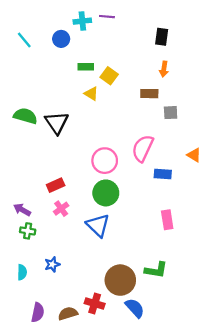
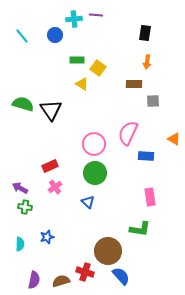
blue triangle: (98, 225) -> (88, 202), size x0.6
green L-shape: (156, 270) -> (140, 229), moved

